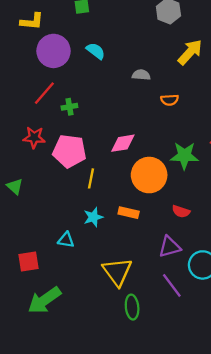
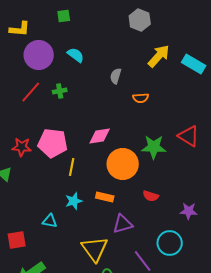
gray semicircle: (141, 75) -> (116, 76), turned -77
green cross: (69, 107) -> (60, 91), moved
red star: (34, 137) -> (22, 147), moved
purple triangle: (170, 247) -> (123, 224), moved

